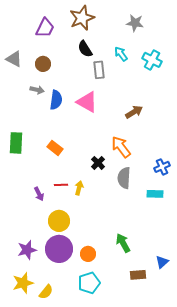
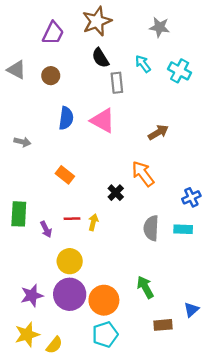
gray arrow: (37, 90) -> (22, 142), moved
green rectangle: (16, 143) -> (19, 214), moved
gray semicircle: (124, 178) -> (151, 228), moved
orange circle: (88, 254) -> (104, 300), size x1.6

